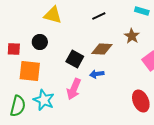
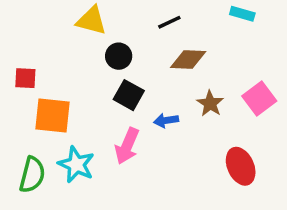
brown star: (132, 36) -> (210, 104), moved
black circle: (40, 42) -> (119, 56), moved
brown diamond: (102, 49) -> (188, 59), moved

